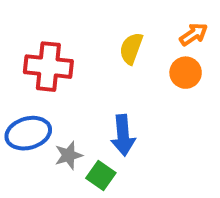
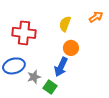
orange circle: (186, 73) -> (71, 48), moved
blue arrow: (123, 135) -> (61, 67), turned 30

